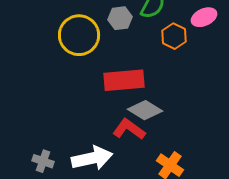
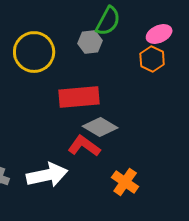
gray hexagon: (120, 18) -> (90, 42), moved
orange hexagon: (174, 36) -> (152, 59), moved

